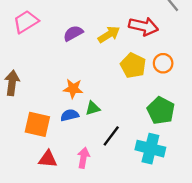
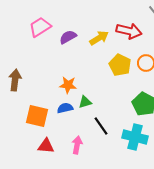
pink trapezoid: (26, 22) -> (40, 27), moved
black line: (111, 136) -> (101, 126), turned -72

